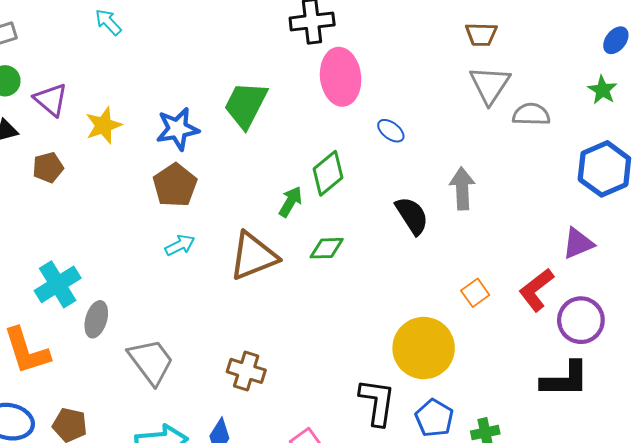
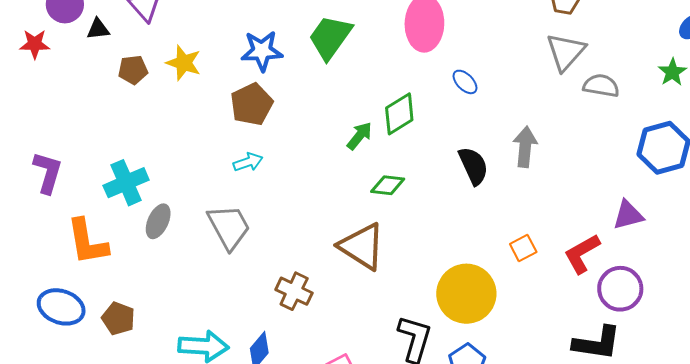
yellow star: (103, 125) -> (184, 63), moved, turned 30
brown triangle: (253, 256) -> (362, 246), moved, turned 46
gray trapezoid: (151, 362) -> (229, 227), moved

